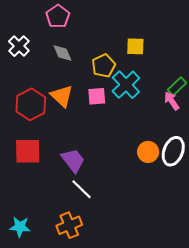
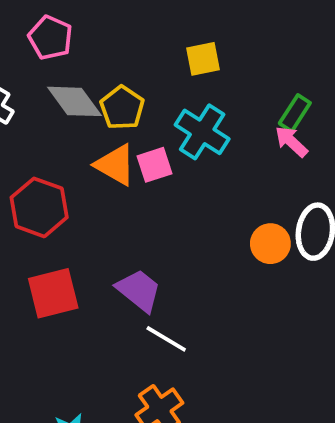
gray diamond: (63, 53) -> (74, 101), size x1.4
yellow pentagon: (104, 66) -> (122, 108), moved
orange triangle: (62, 96) -> (115, 165), moved

